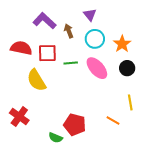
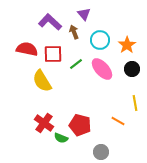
purple triangle: (90, 15) -> (84, 14), moved
green line: (71, 63) -> (76, 64), turned -32
red cross: (19, 117) -> (44, 123), moved

